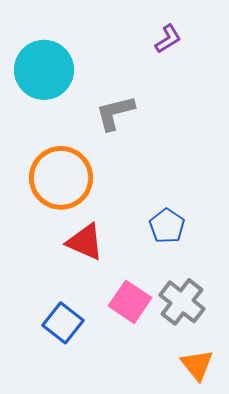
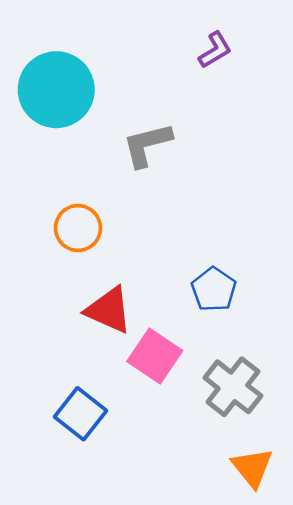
orange circle: (61, 178) -> (78, 228), size x0.6
pink square: (130, 302) -> (155, 356), moved

